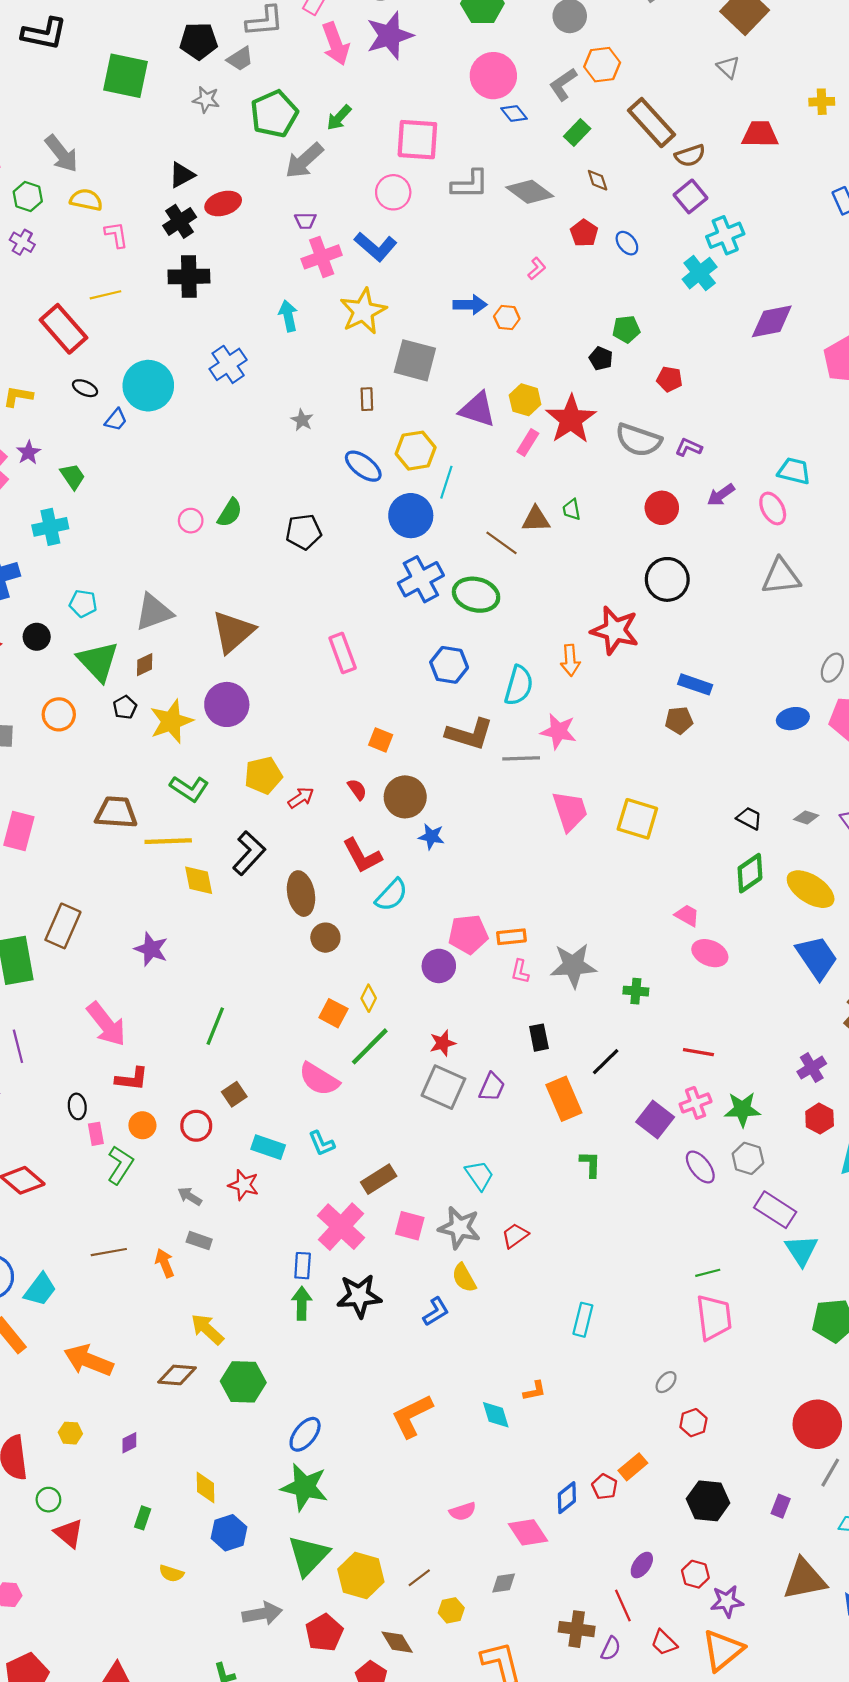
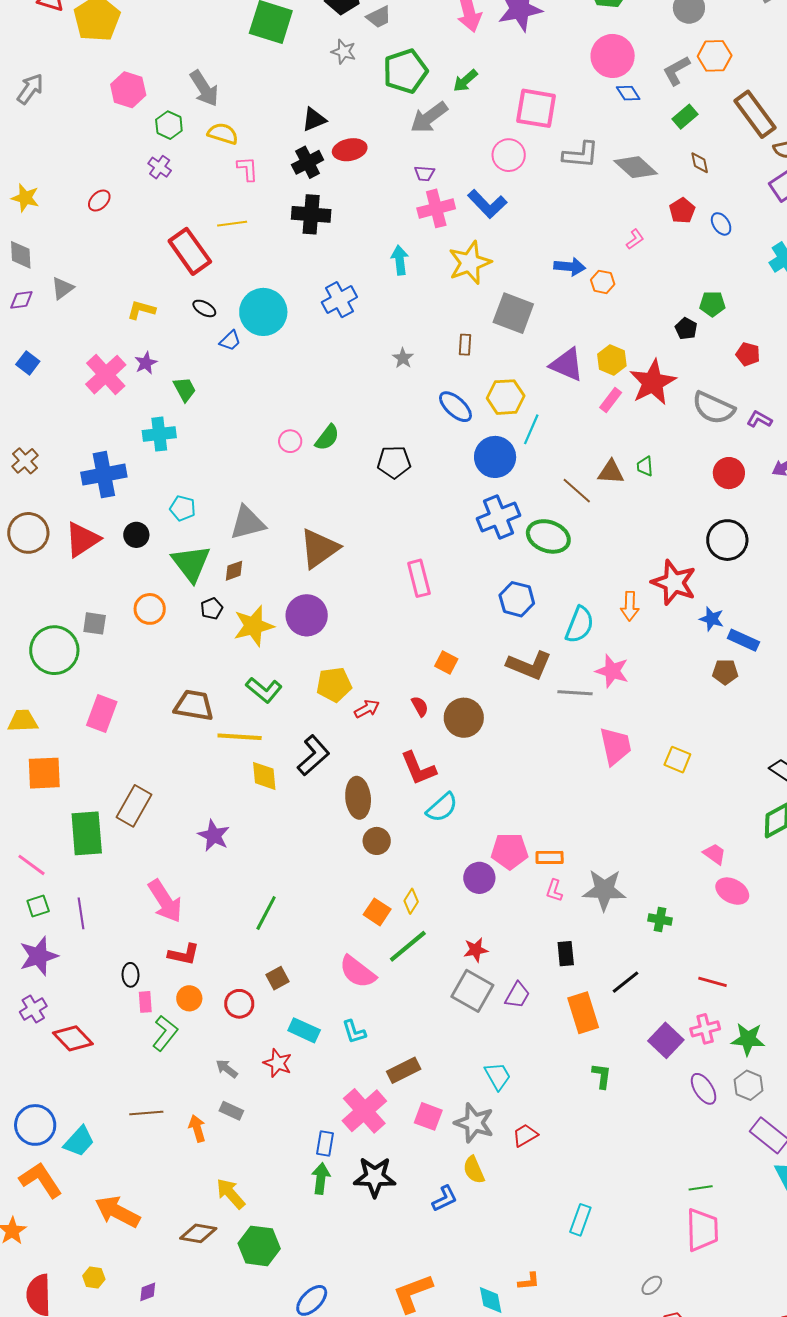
yellow square: (637, 819) -> (677, 760), size x0.7
blue star: (431, 836) -> (712, 619), moved

